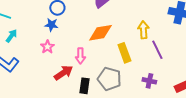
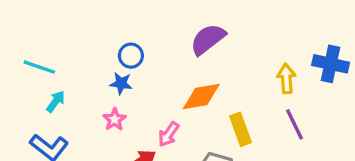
yellow arrow: (143, 30) -> (286, 79), moved
pink arrow: (80, 56) -> (169, 134), turned 35

